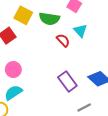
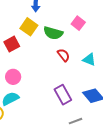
cyan triangle: (80, 31) -> (89, 60), moved, turned -32

